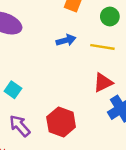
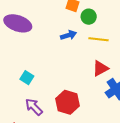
green circle: (110, 16) -> (89, 17), moved

